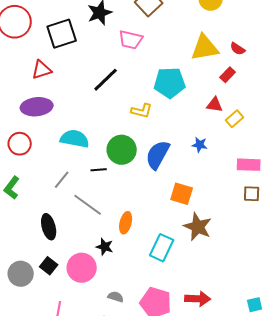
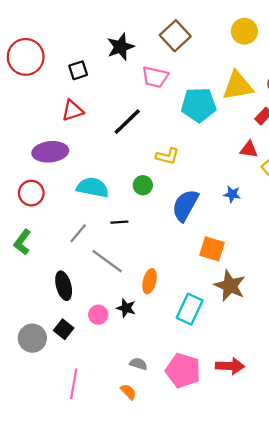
black square: (62, 34) -> (78, 70), size x0.6
red triangle: (42, 70) -> (73, 110), moved
cyan pentagon: (170, 83) -> (199, 105), moved
green circle: (122, 150) -> (143, 185), moved, size x0.6
pink circle: (82, 268) -> (98, 315), moved, size x0.6

